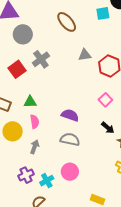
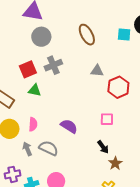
pink square: (105, 100) -> (107, 119), turned 32
green triangle: (30, 102) -> (35, 90), moved
gray semicircle: (70, 139) -> (49, 148), moved
gray arrow: (35, 147) -> (27, 149), turned -56

